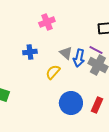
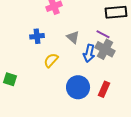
blue arrow: (79, 58) -> (89, 53), moved
yellow semicircle: (53, 72) -> (51, 60), moved

